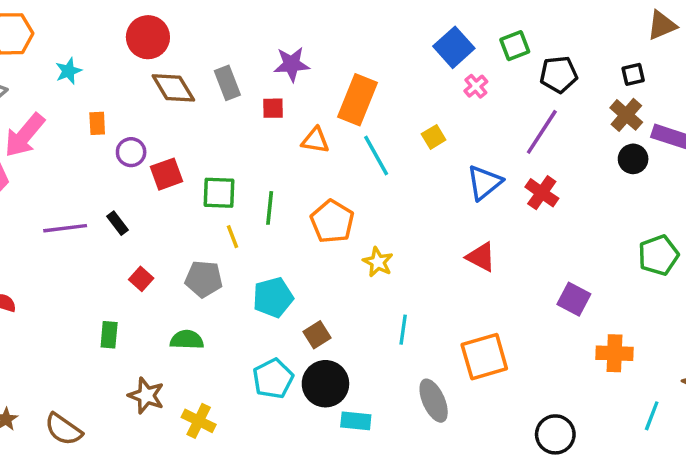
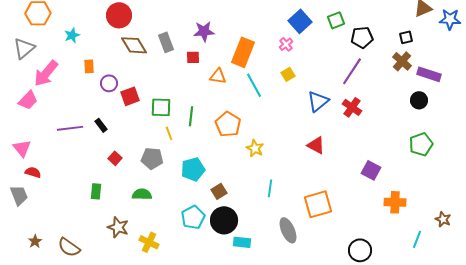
pink cross: (476, 86) -> (286, 44), moved
black circle: (633, 159) -> (419, 100), moved

